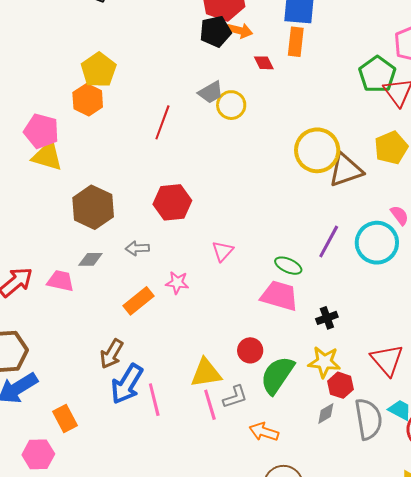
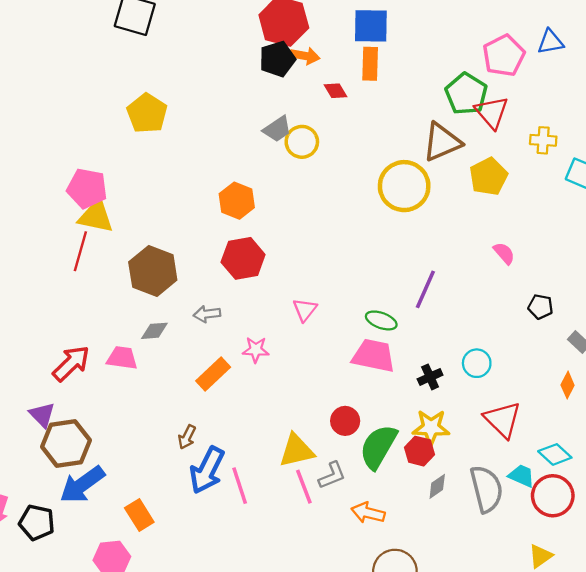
orange hexagon: (88, 100) -> (237, 201), moved
red line: (162, 122) -> (80, 251), moved
brown triangle: (346, 170) -> (442, 142), moved
cyan circle: (377, 243) -> (477, 363), moved, size x0.6
brown arrow: (112, 354) -> (187, 437), size x0.7
red hexagon: (340, 385) -> (419, 451), moved

